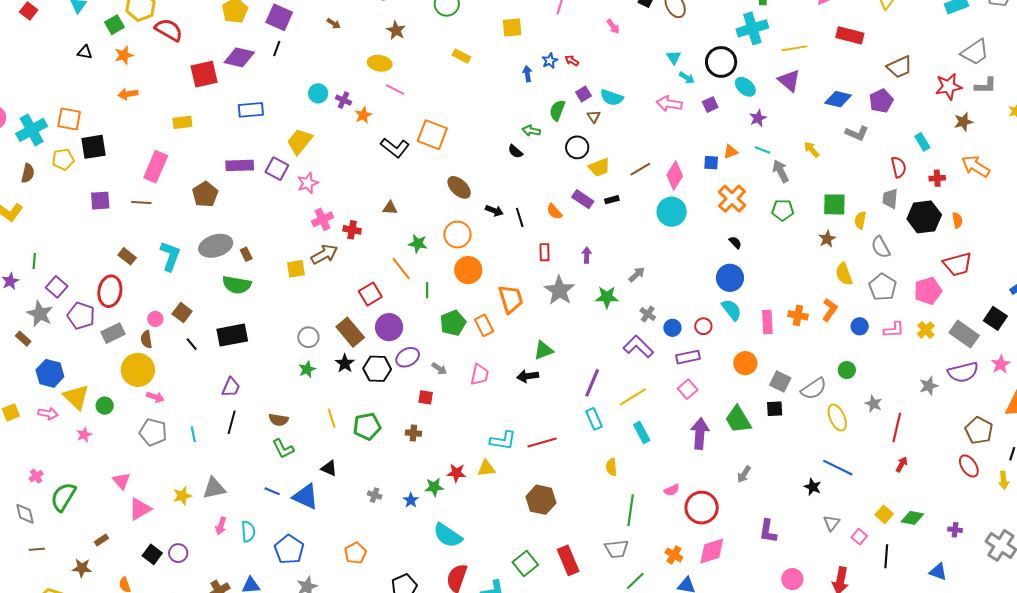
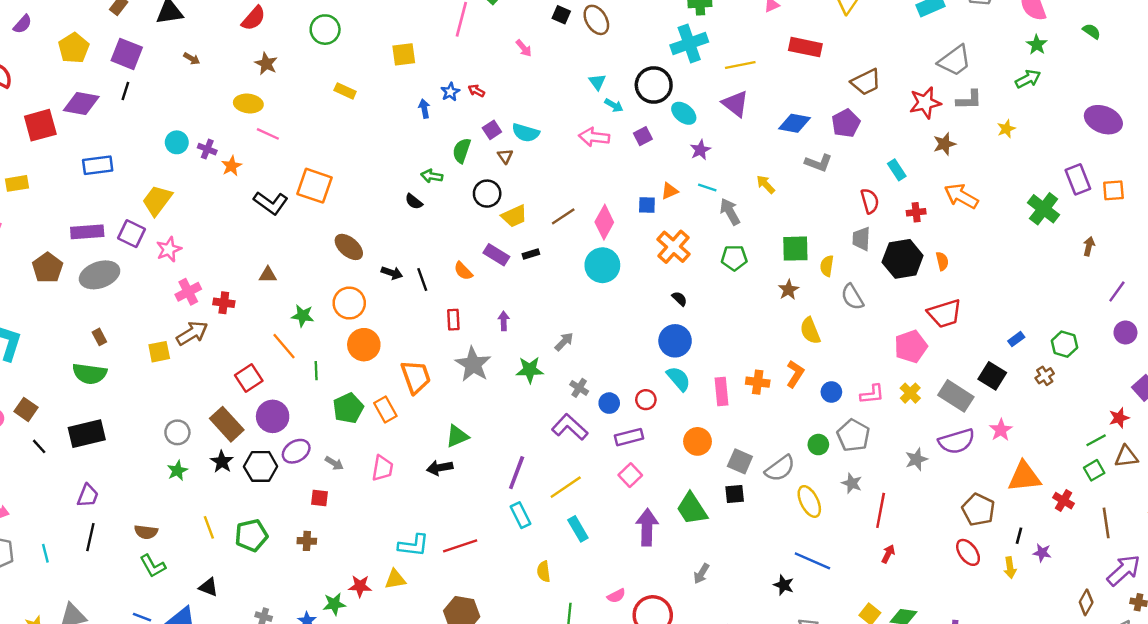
gray ellipse: (216, 246) -> (100, 275), moved
gray pentagon: (883, 287) -> (853, 435), moved

